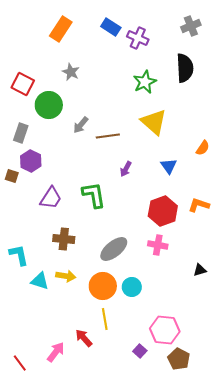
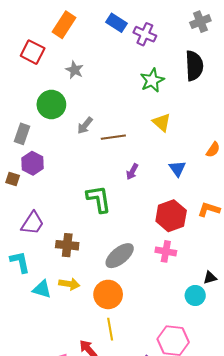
red square: (23, 84) -> (33, 52), moved
yellow triangle: (154, 122) -> (162, 122), size x0.7
purple trapezoid: (51, 198) -> (33, 223), moved
cyan circle: (132, 287) -> (195, 296), moved

